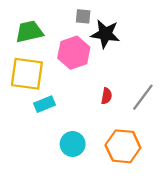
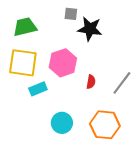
pink hexagon: (74, 53) -> (63, 63), moved

